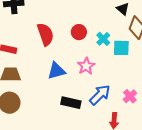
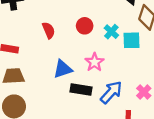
red semicircle: (45, 34) -> (49, 30), size x0.7
black rectangle: (71, 103) -> (81, 90), moved

